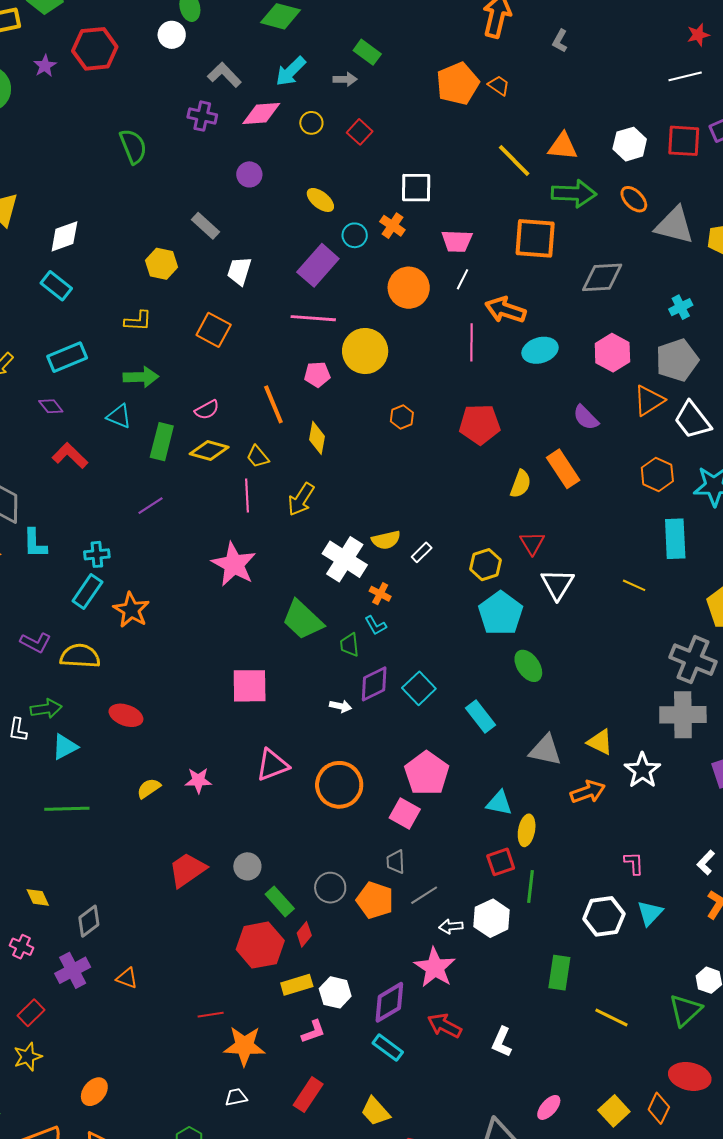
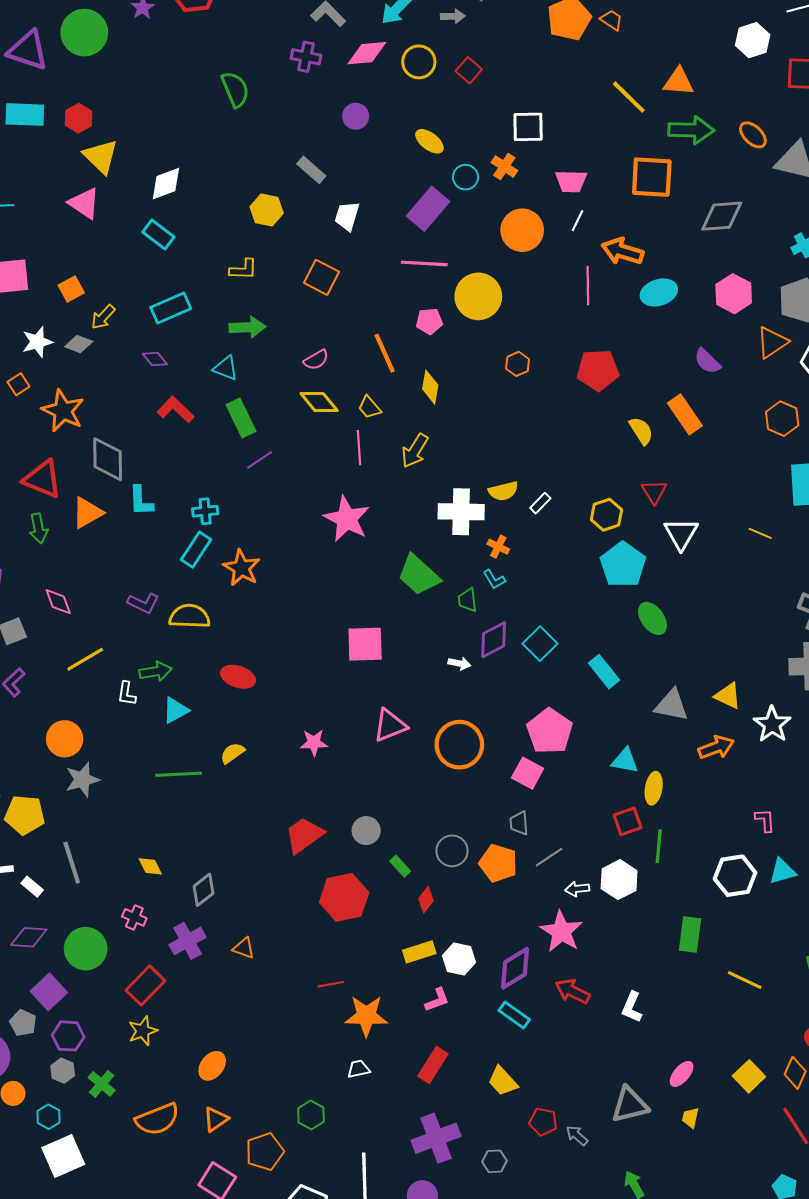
yellow circle: (311, 123) -> (419, 62), size x1.4
white hexagon: (630, 144) -> (753, 40), moved
green rectangle: (162, 442) -> (241, 418), moved, turned -39
yellow diamond: (209, 451) -> (319, 402), turned 36
yellow semicircle: (521, 484) -> (641, 431), turned -52
white cross: (345, 559) -> (461, 512), turned -30
yellow semicircle: (149, 788) -> (232, 753), moved
green rectangle: (280, 901) -> (400, 866), size x0.7
cyan triangle: (650, 913) -> (782, 871), turned 32
red hexagon: (260, 945) -> (344, 897), moved
red rectangle: (31, 1013) -> (145, 985), size x1.4

